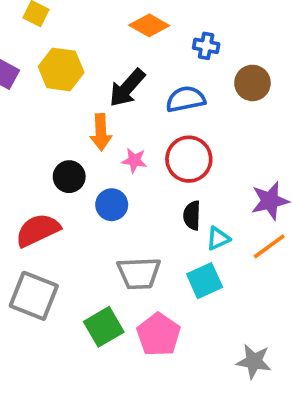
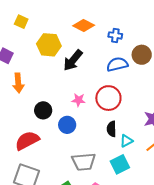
yellow hexagon: (61, 69) -> (49, 45), moved
blue semicircle: (186, 99) -> (117, 64), moved
orange arrow: (101, 132) -> (18, 83), moved

